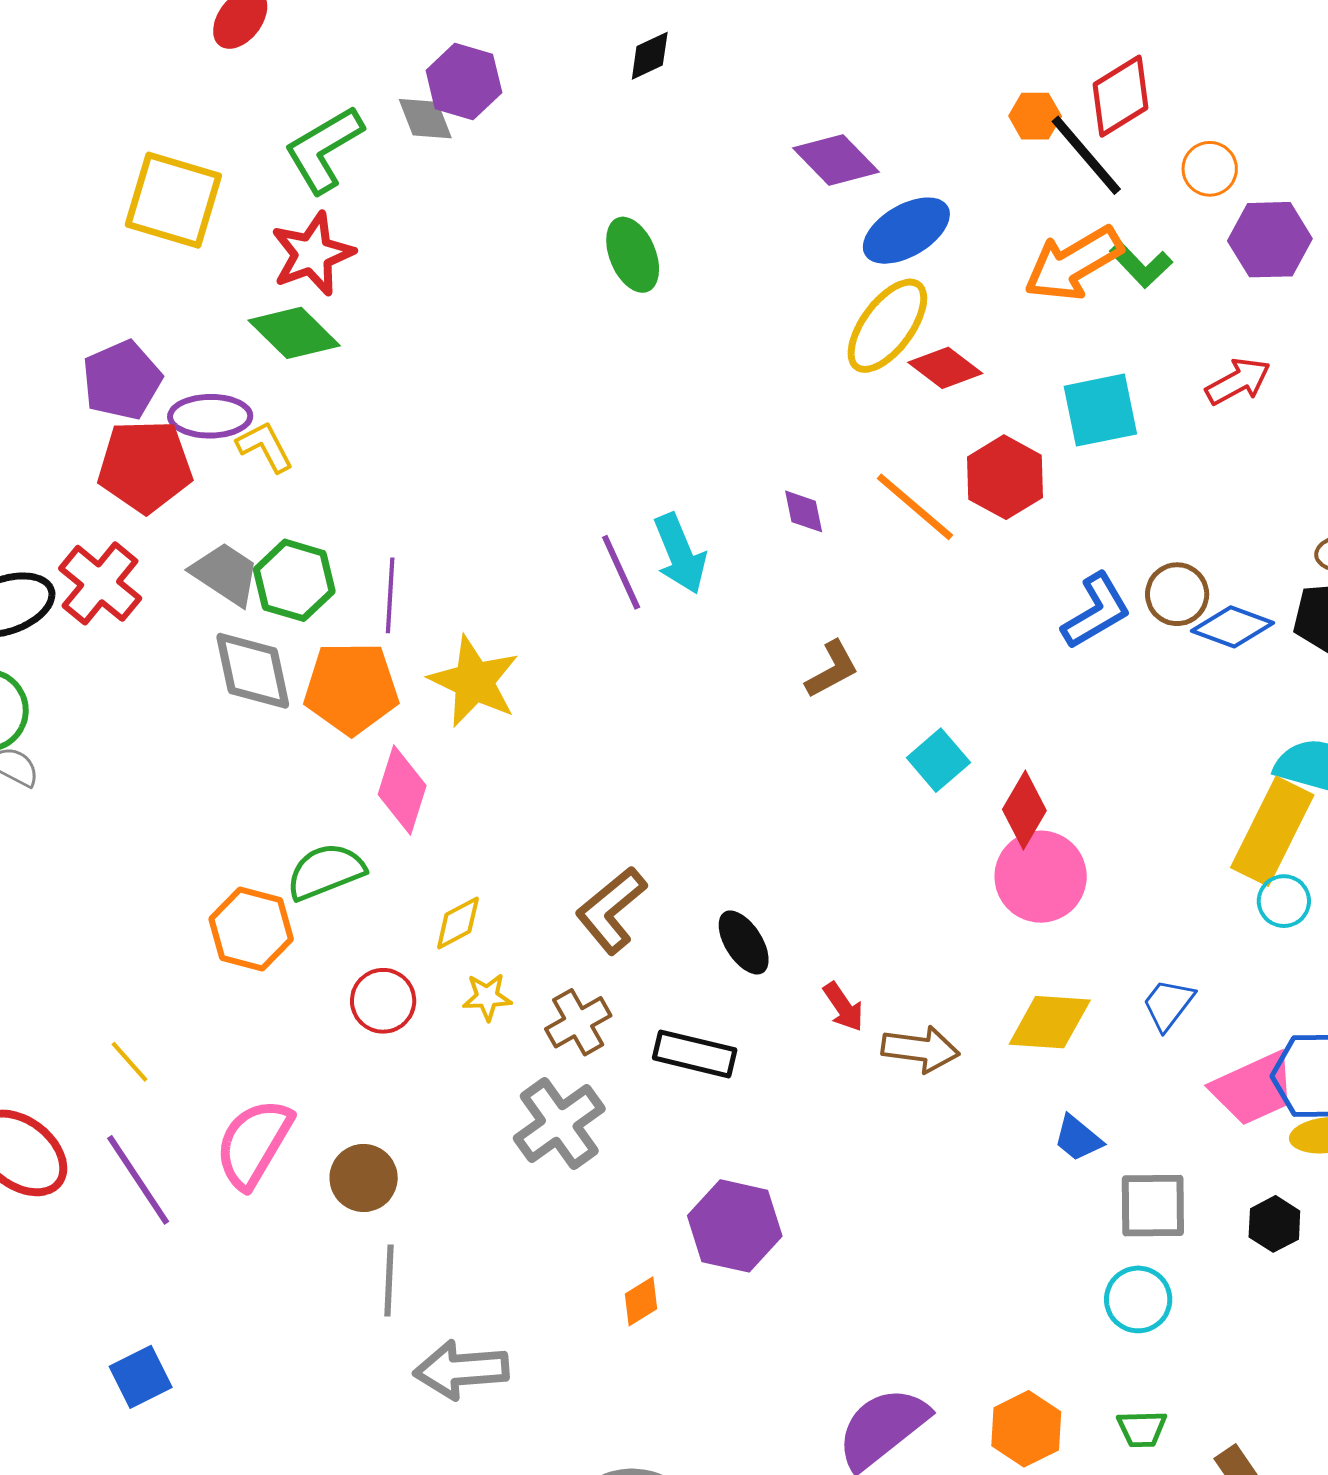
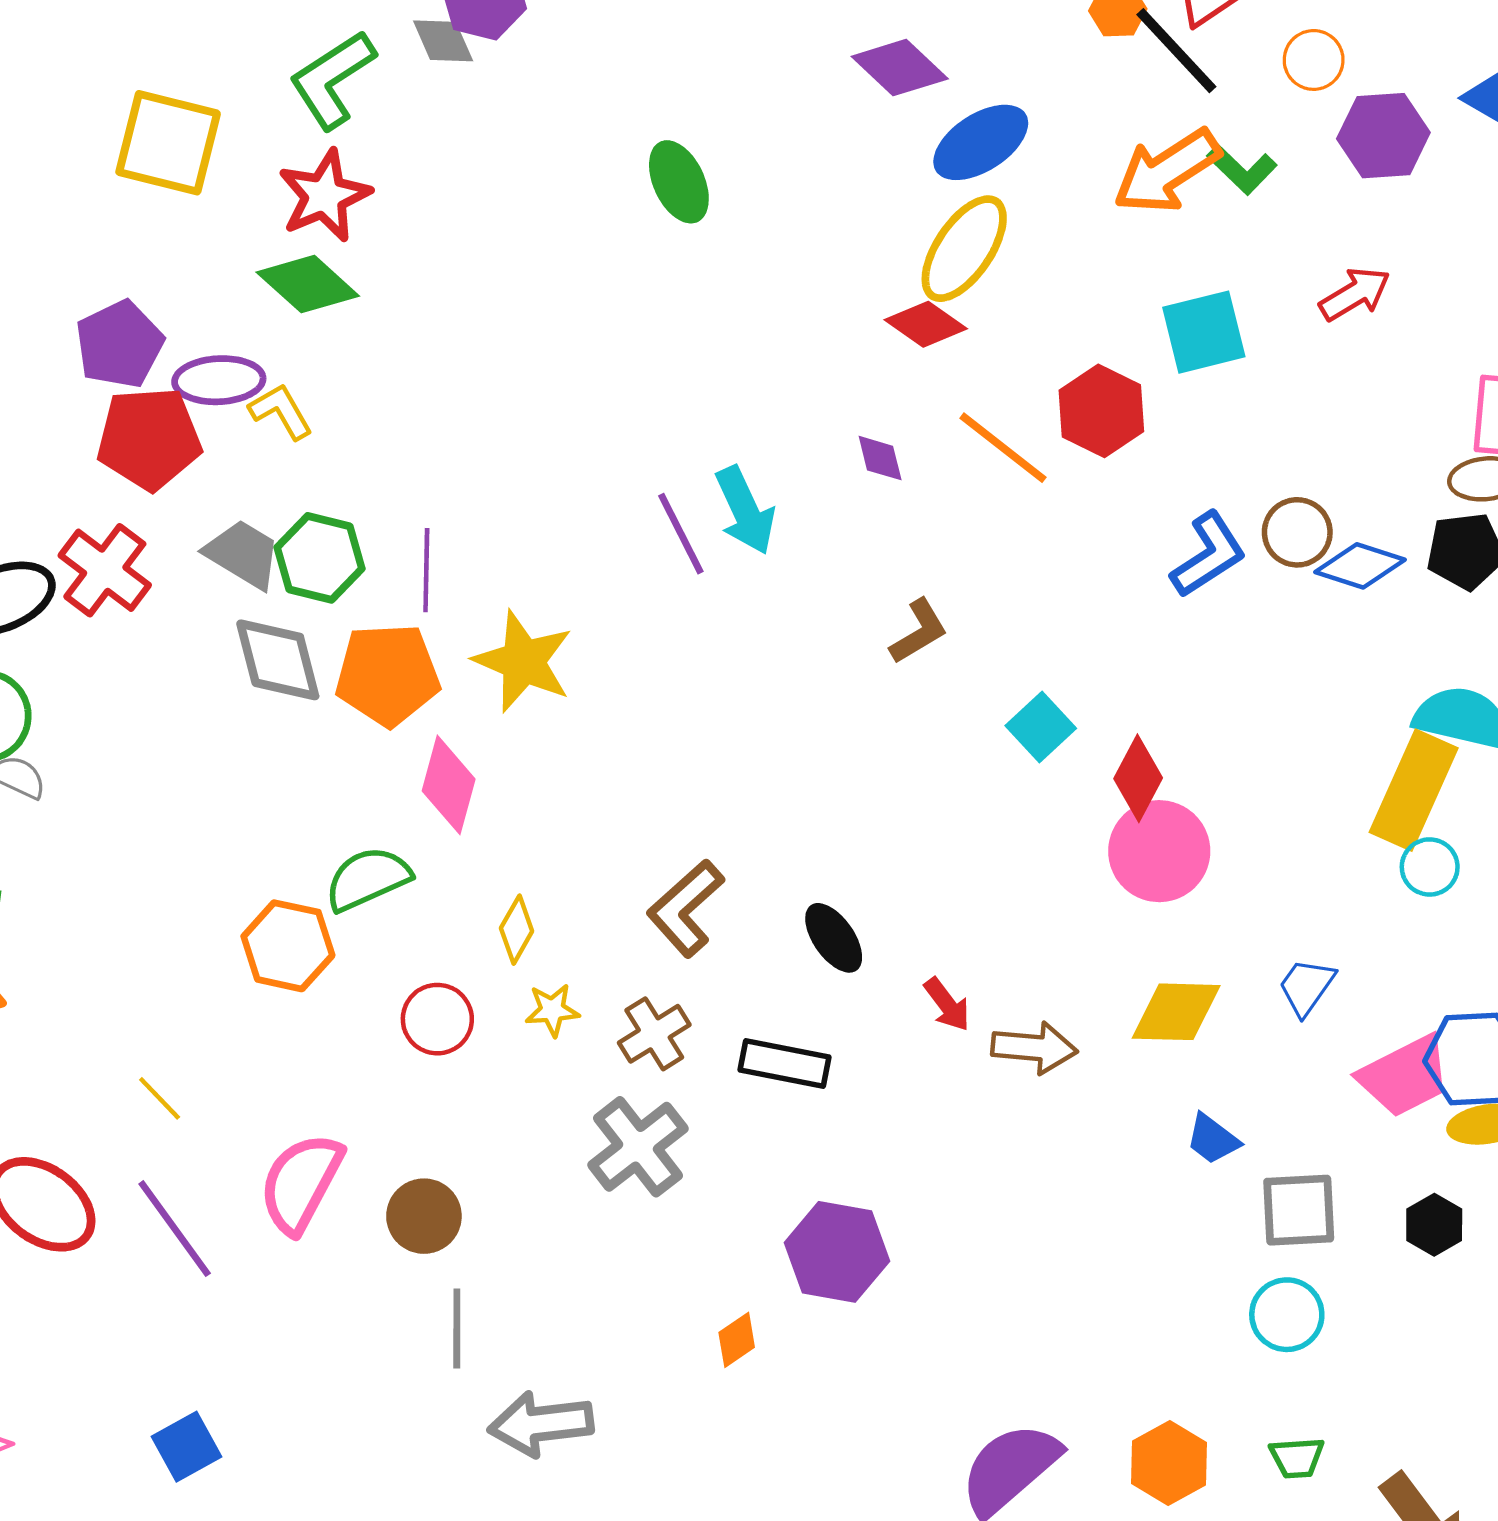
red diamond: (945, 368) -> (926, 324), moved
yellow diamond: (458, 923) -> (517, 930), turned -30

